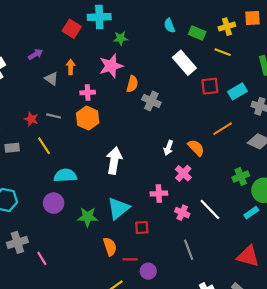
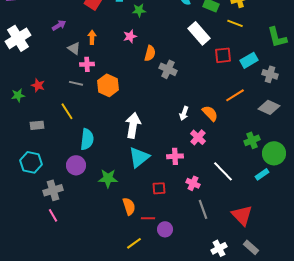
pink star: (111, 66) -> (130, 36), size x0.6
pink cross: (88, 92) -> (87, 64), moved
red star: (31, 119) -> (38, 85), moved
gray rectangle: (12, 148) -> (37, 125), moved
cyan semicircle: (65, 175) -> (87, 139), turned 100
cyan triangle: (118, 208) -> (139, 157), moved
pink cross: (182, 213) -> (193, 183), moved
gray cross: (17, 242) -> (53, 190), moved
red triangle: (248, 256) -> (242, 215), moved, turned 30
pink line: (42, 258) -> (53, 215), moved

